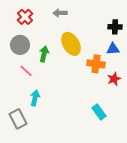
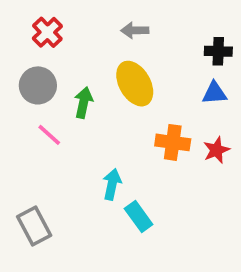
gray arrow: (60, 13) -> (135, 30), moved
orange cross: (96, 64) -> (173, 142), moved
cyan arrow: (35, 98) -> (112, 184), moved
cyan rectangle: (99, 112) -> (139, 217), moved

